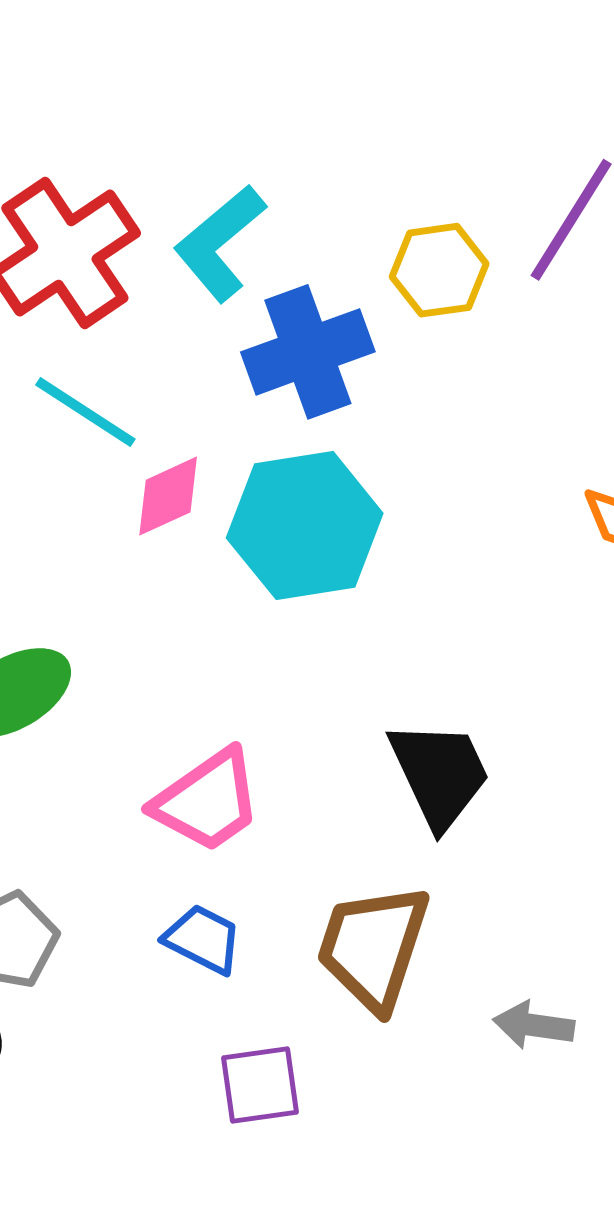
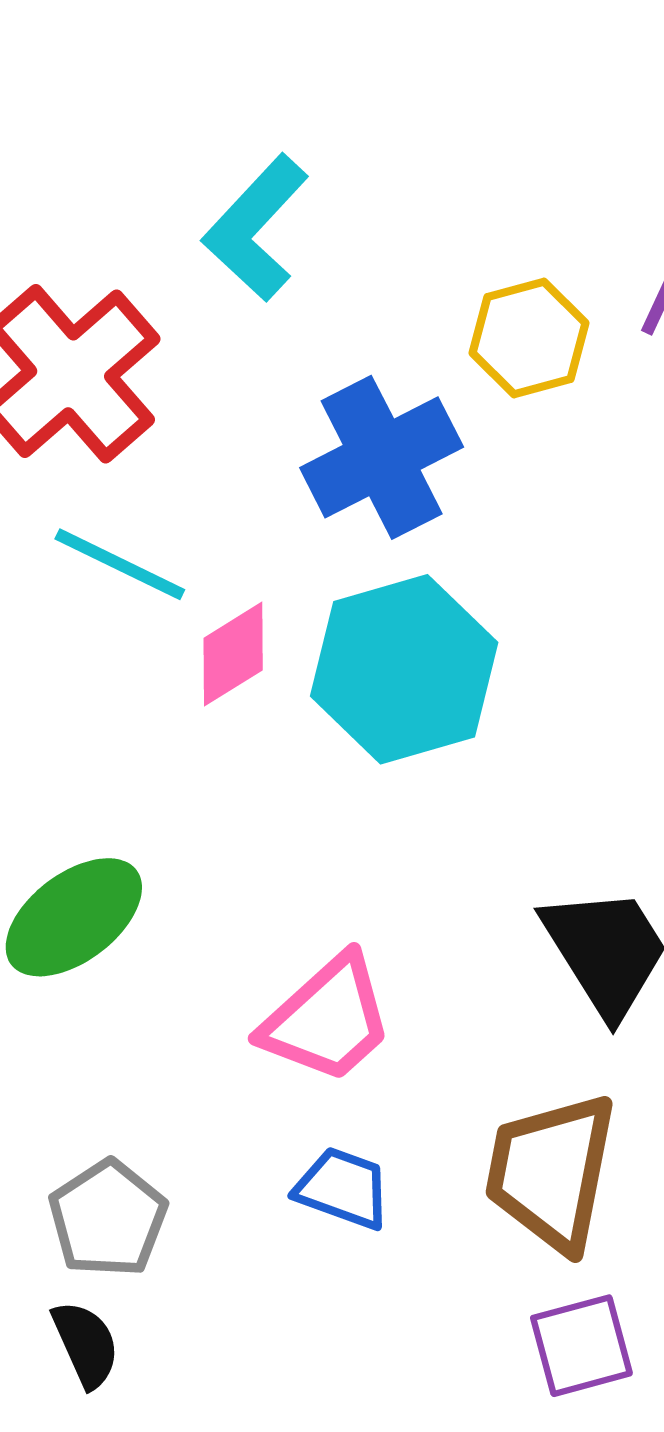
cyan L-shape: (220, 243) -> (256, 228), moved
purple square: (260, 1085) -> (581, 1346), moved

